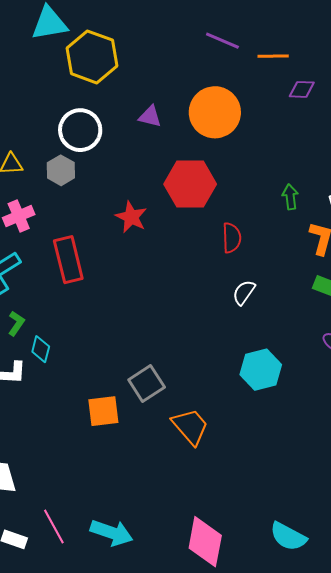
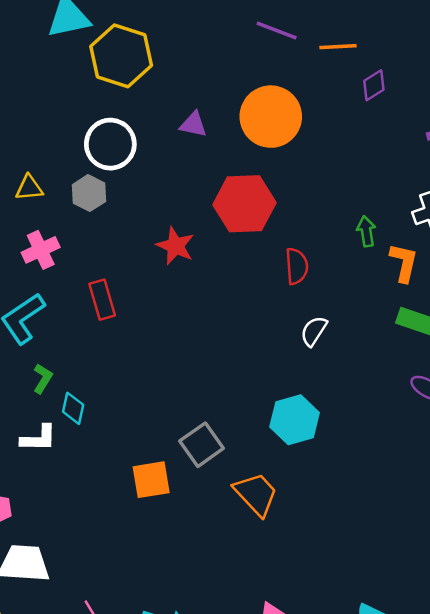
purple diamond: (302, 89) -> (374, 85), turned -32
green arrow: (290, 197) -> (366, 231), moved
red rectangle: (68, 260) -> (102, 300), size x0.7
cyan hexagon: (261, 370) -> (295, 420), moved

